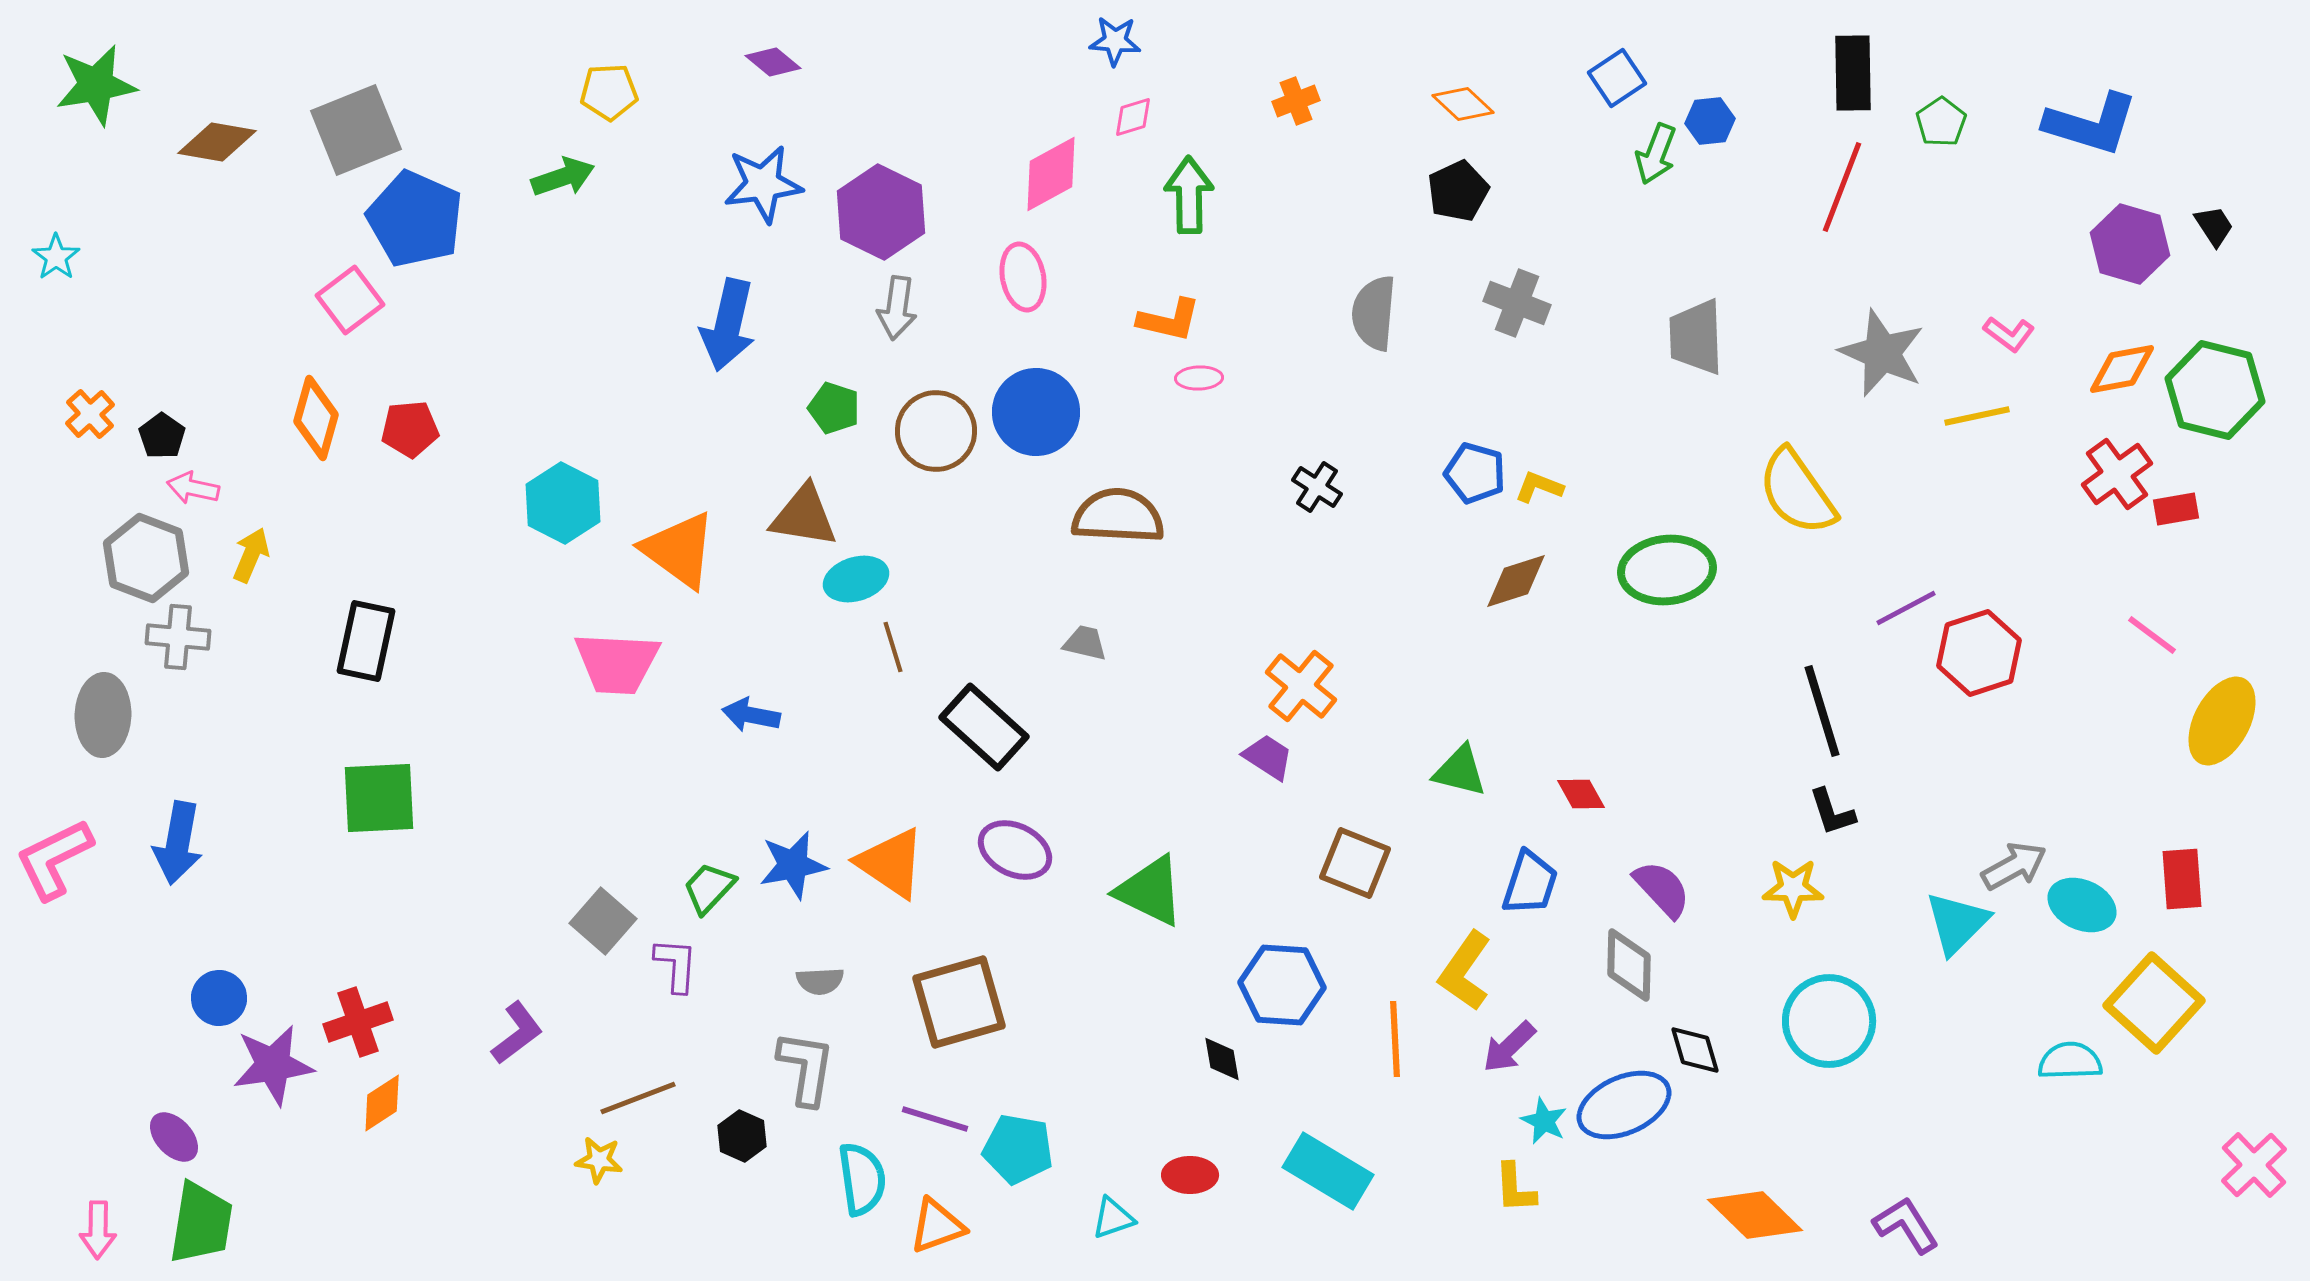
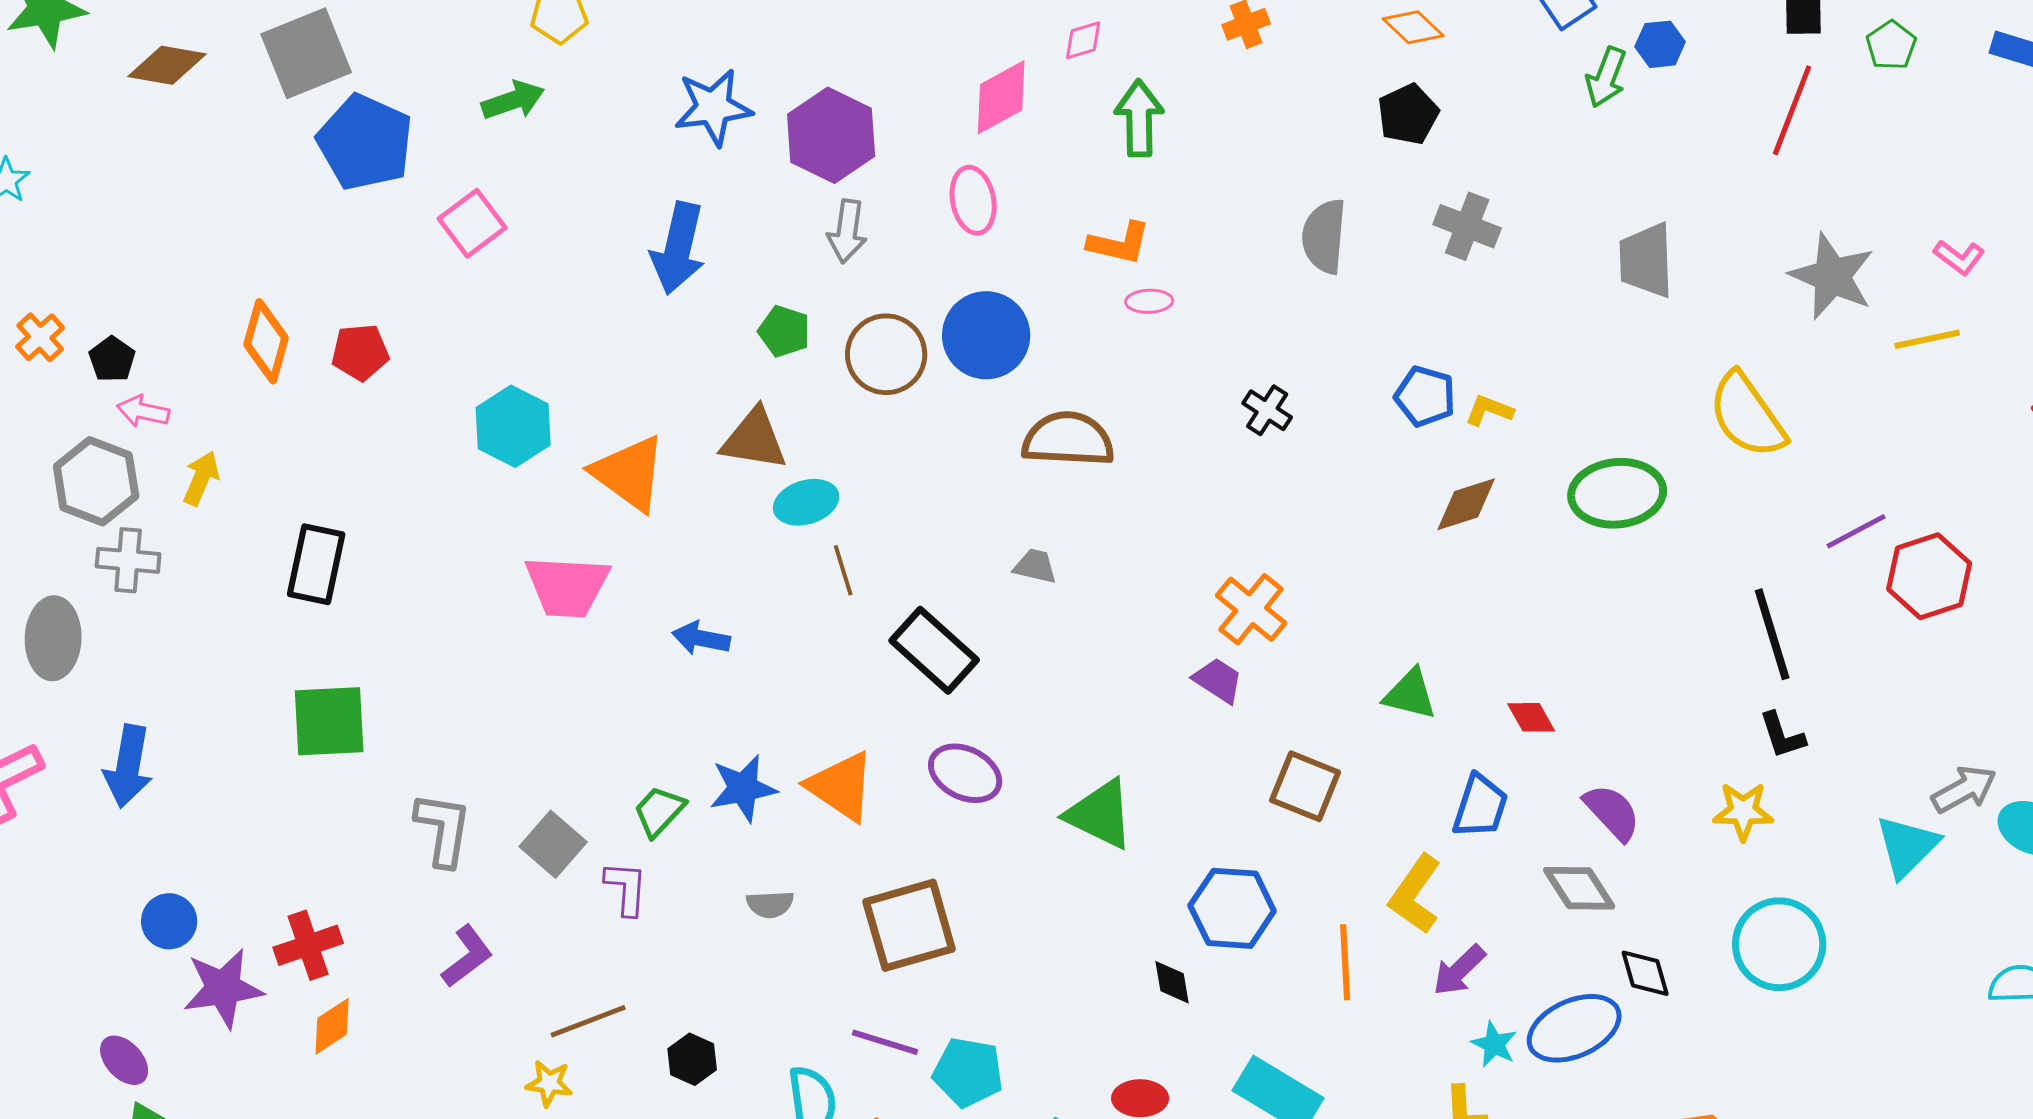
pink square: (350, 300) -> (472, 223), moved
gray diamond: (1629, 965) -> (1579, 888), turned -34
gray L-shape: (806, 1068) -> (443, 829), moved

